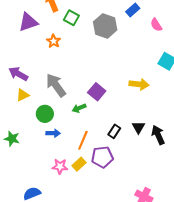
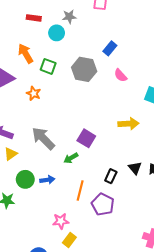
pink semicircle: (156, 25) -> (120, 75), moved
green circle: (45, 114) -> (25, 179), moved
blue arrow: (53, 133) -> (47, 180), moved
purple pentagon: (102, 157) -> (103, 204), turned -30
yellow rectangle: (79, 164) -> (69, 240), moved

